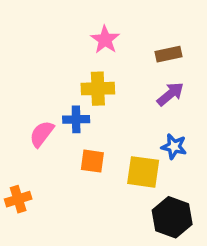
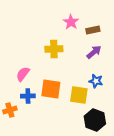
pink star: (105, 40) -> (71, 22), moved
blue cross: (76, 119) -> (28, 96), moved
orange square: (92, 161) -> (51, 89), size x1.5

